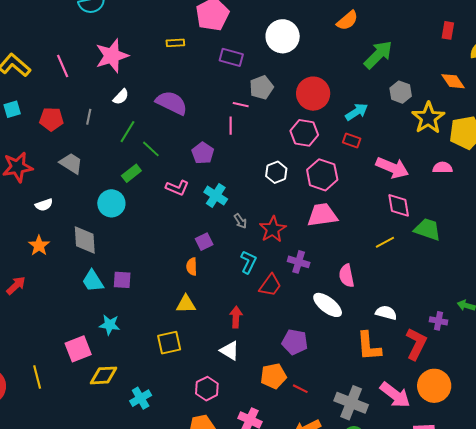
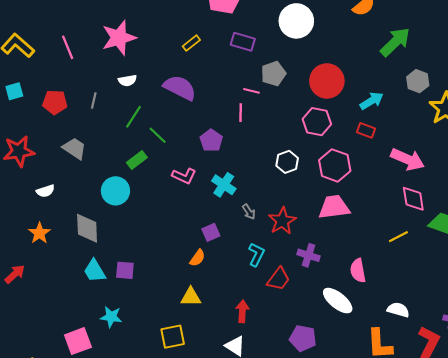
yellow rectangle: (175, 43) -> (191, 43), moved, turned -36
white semicircle: (121, 97) -> (127, 80), turned 36
orange semicircle: (192, 267) -> (197, 258), turned -144

